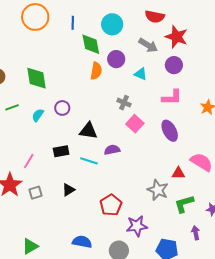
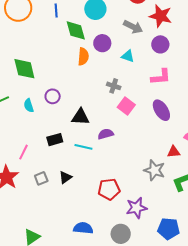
cyan semicircle: (38, 115) -> (29, 105), turned -48
gray square: (36, 193) -> (41, 178), moved
red pentagon: (111, 205) -> (109, 189), turned 30

